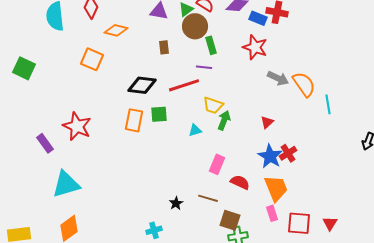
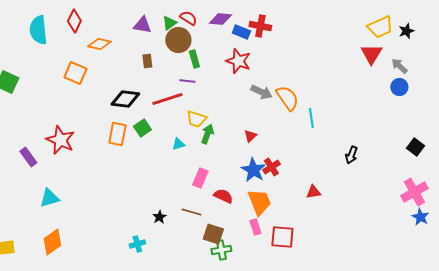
green square: (159, 114) -> (142, 128), turned -30
cyan triangle: (66, 184) -> (49, 198), size x0.7
red triangle: (330, 223) -> (313, 192), moved, turned 49

